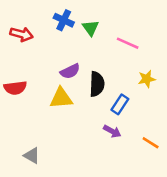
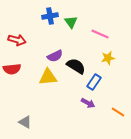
blue cross: (64, 20) -> (50, 16), turned -35
red arrow: (22, 34) -> (17, 40), moved
yellow star: (147, 79) -> (108, 58), moved
black semicircle: (97, 84) -> (76, 66), turned -60

